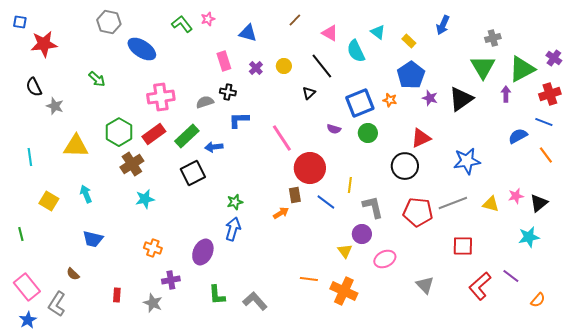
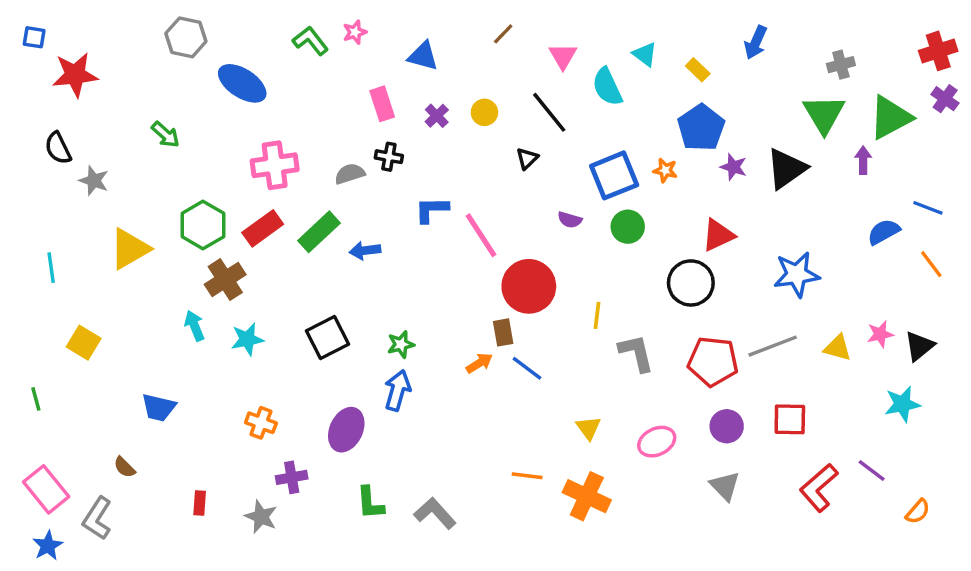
pink triangle: (330, 33) -> (563, 56), turned 30
red cross: (550, 94) -> (938, 51), moved
blue L-shape: (239, 120) -> (432, 210), moved
yellow triangle: (76, 146) -> (130, 249), turned -32
black square: (193, 173) -> (328, 338), moved
cyan arrow: (86, 194) -> (194, 326), moved
blue line: (326, 202) -> (527, 368), moved
purple circle: (362, 234) -> (727, 426), moved

